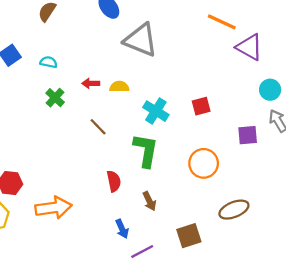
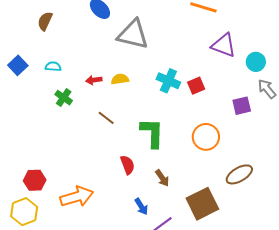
purple triangle: (250, 47) -> (224, 45), moved
cyan cross: (156, 111) -> (168, 81), moved
brown square: (189, 236) -> (202, 204), size x1.4

